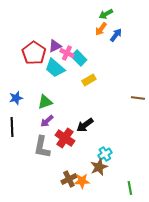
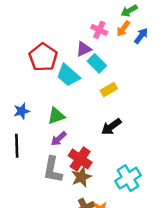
purple triangle: (55, 46) -> (84, 49), moved
pink cross: (67, 53) -> (99, 30), moved
black arrow: (85, 125) -> (111, 127), moved
cyan cross: (105, 154) -> (128, 178), size x1.5
brown star: (99, 167) -> (81, 177), moved

